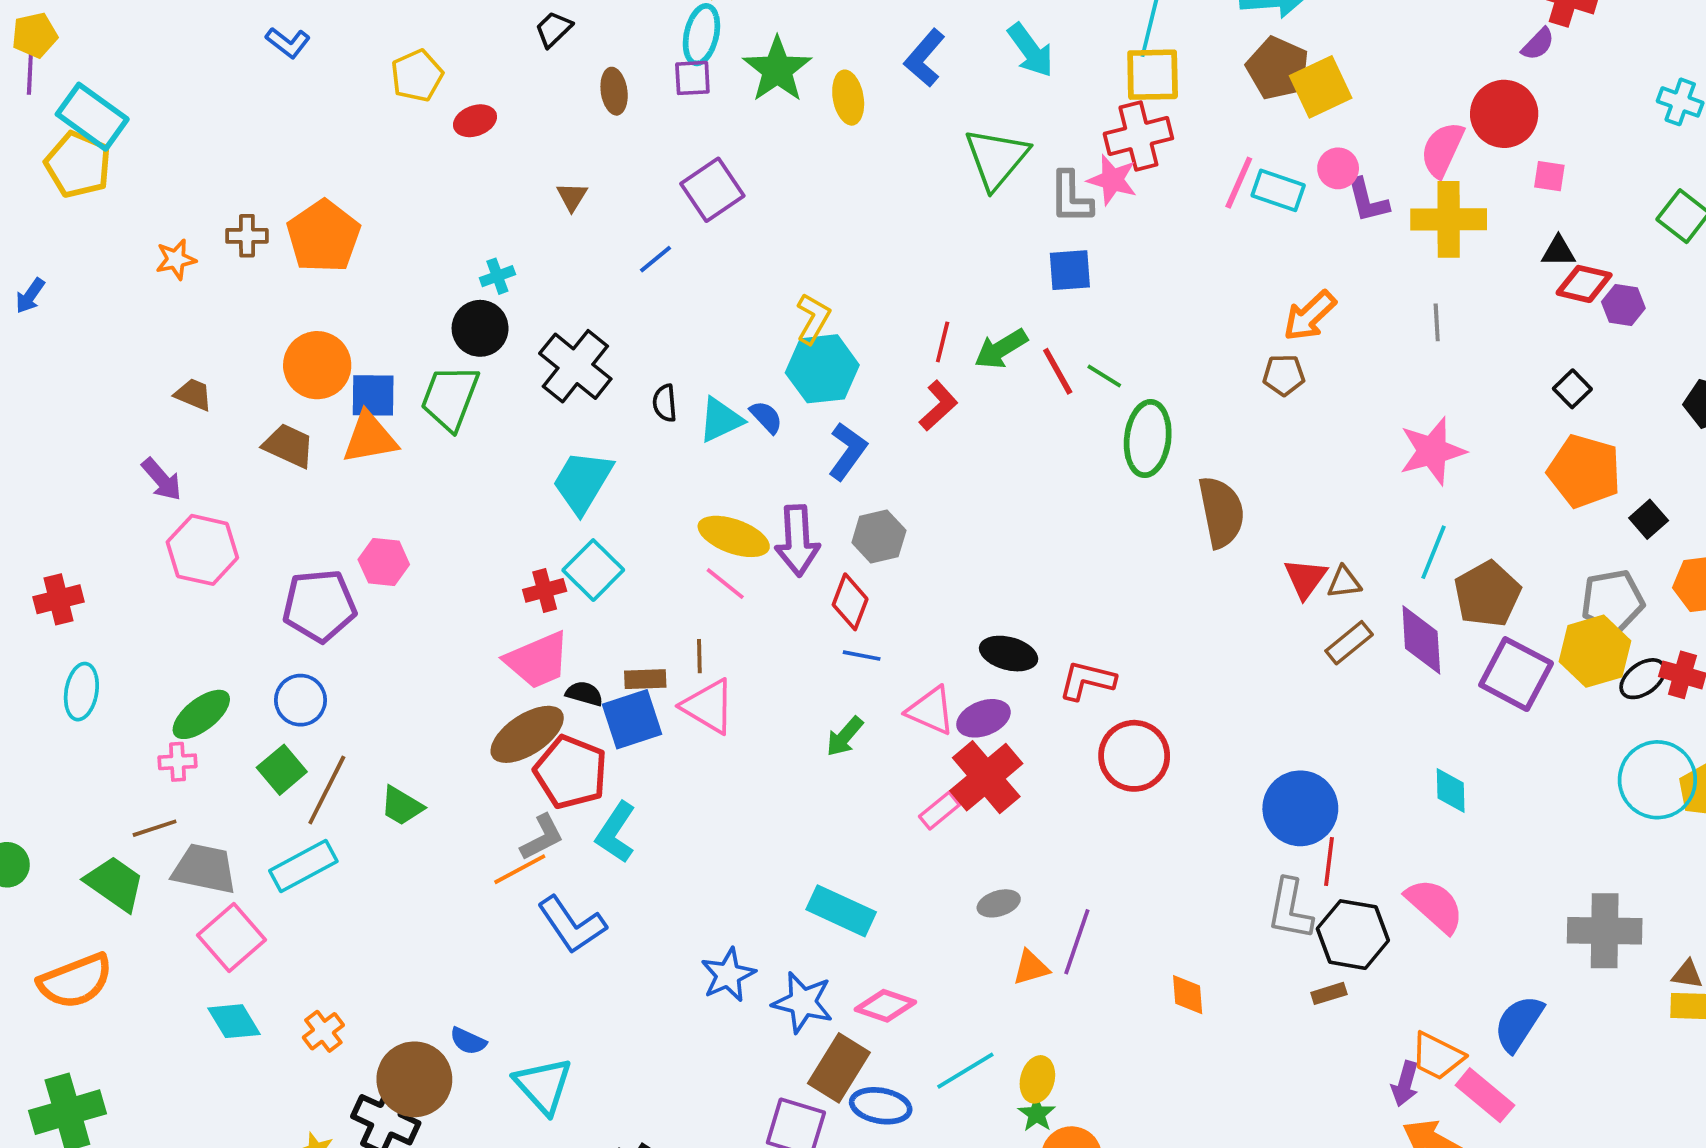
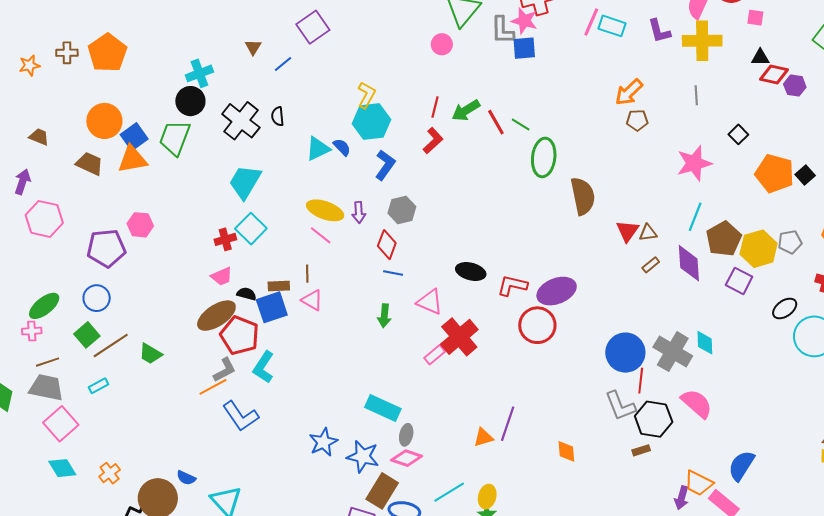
pink circle: (1338, 168) -> (442, 44), moved
brown triangle: (572, 197) -> (253, 47), moved
blue square: (1070, 270) -> (524, 48), moved
cyan cross: (497, 276) -> (199, 73), size x1.5
brown pentagon: (1284, 375) -> (637, 120), moved
black square: (1572, 389) -> (738, 134), moved
blue square: (373, 395) -> (134, 137), turned -36
black semicircle: (665, 403) -> (278, 116), moved
purple arrow: (162, 479) -> (23, 182), turned -120
black square: (1649, 519) -> (805, 175), moved
purple arrow: (797, 541) -> (359, 212), size x0.6
gray pentagon: (1613, 601) -> (790, 242), size x0.7
brown rectangle: (1349, 643) -> (651, 265), size x0.7
yellow hexagon: (1595, 651) -> (759, 249), moved
pink trapezoid: (537, 660) -> (222, 276), size x0.6
purple square: (1516, 674) -> (739, 281), size x0.7
black ellipse: (1643, 679) -> (785, 309), moved
pink triangle: (708, 706) -> (312, 300), size x0.7
purple ellipse: (983, 718) -> (557, 291), moved, size x1.4
green arrow: (845, 736) -> (384, 316), turned -35
brown line: (327, 790) -> (111, 346), turned 30
brown line: (155, 828) -> (47, 362), moved
cyan rectangle: (303, 866) -> (99, 386), size x0.6
gray ellipse: (999, 903) -> (406, 435), moved, turned -60
gray L-shape: (1290, 909) -> (620, 406), turned -32
gray cross: (1605, 931) -> (673, 352), moved, turned 30

